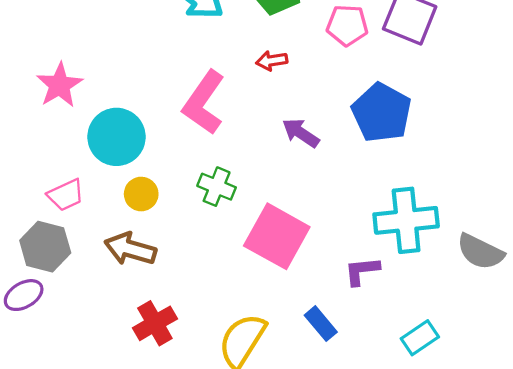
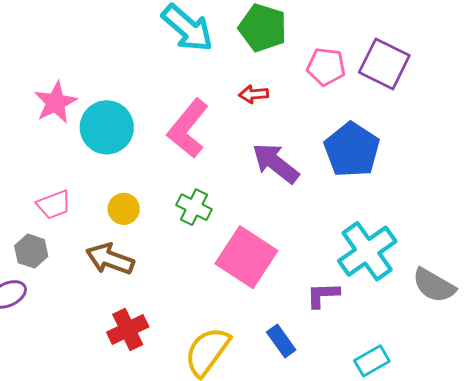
purple arrow: (301, 133) -> (276, 163), size x1.4
cyan circle: (116, 137) -> (107, 127), moved
cyan cross: (406, 220) -> (367, 251), turned -34
gray hexagon: (45, 247) -> (31, 251), size x0.7

